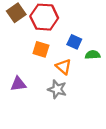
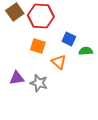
gray star: (57, 89) -> (39, 83), moved

